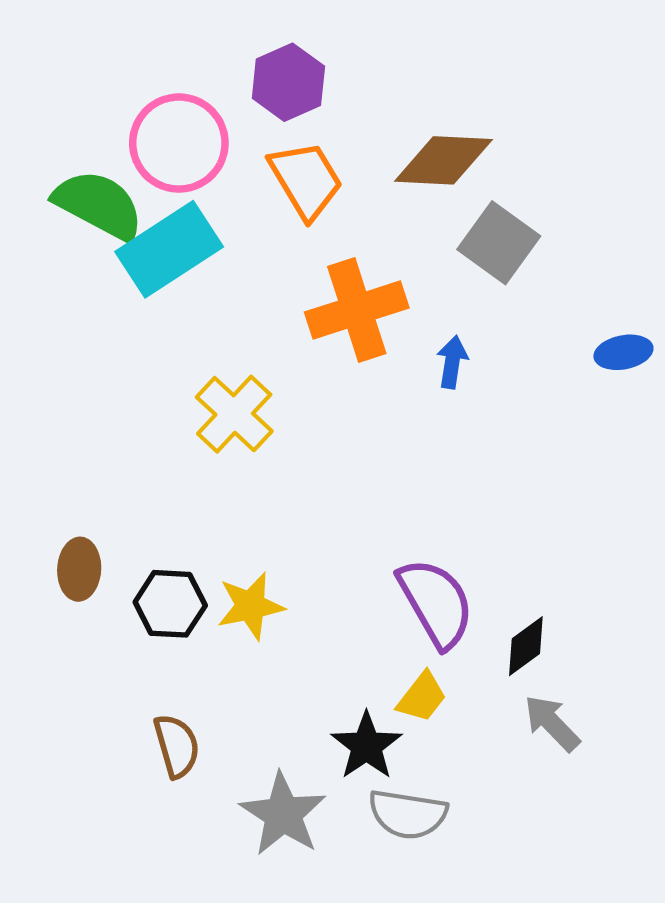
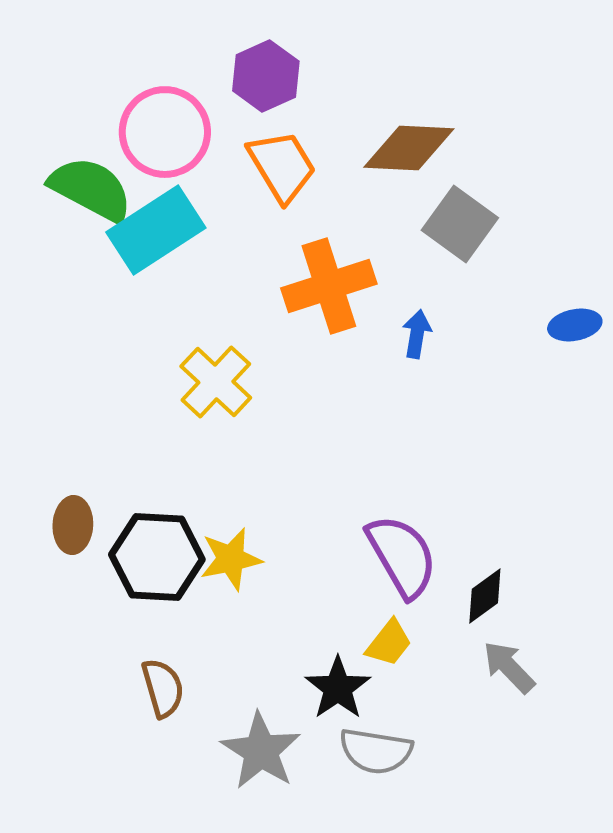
black hexagon: (170, 604) -> (157, 557), size x1.4

